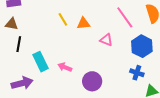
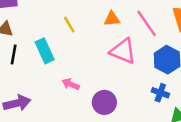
orange triangle: (83, 23) -> (112, 19), moved
pink triangle: (106, 40) -> (123, 51), size x1.6
cyan rectangle: (40, 62) -> (45, 51), moved

